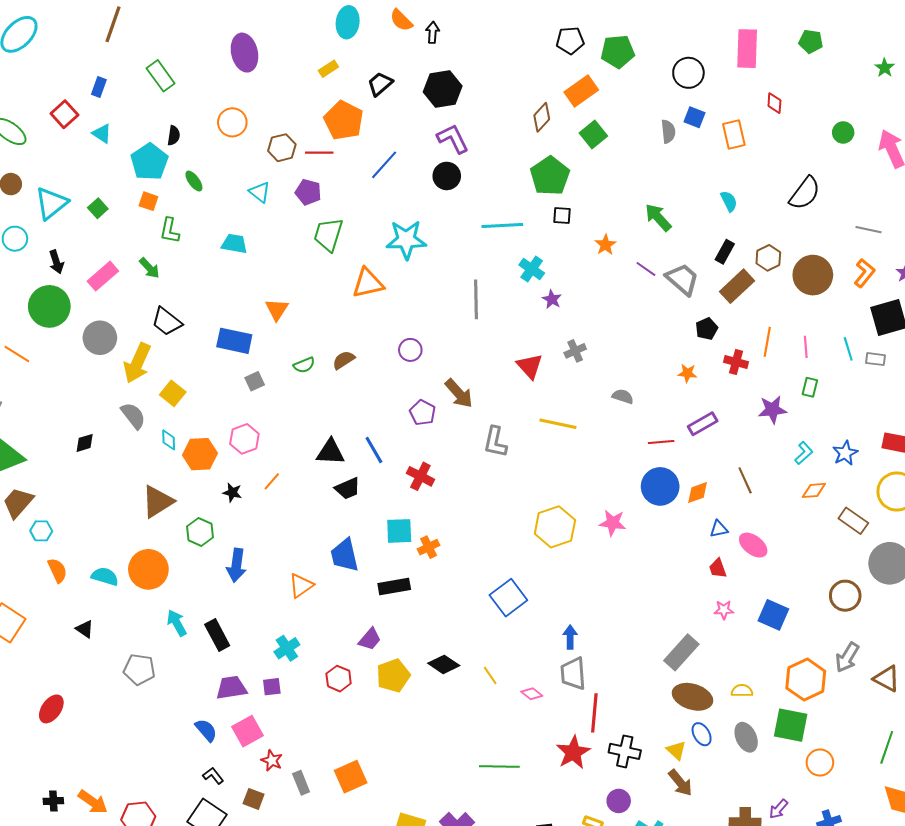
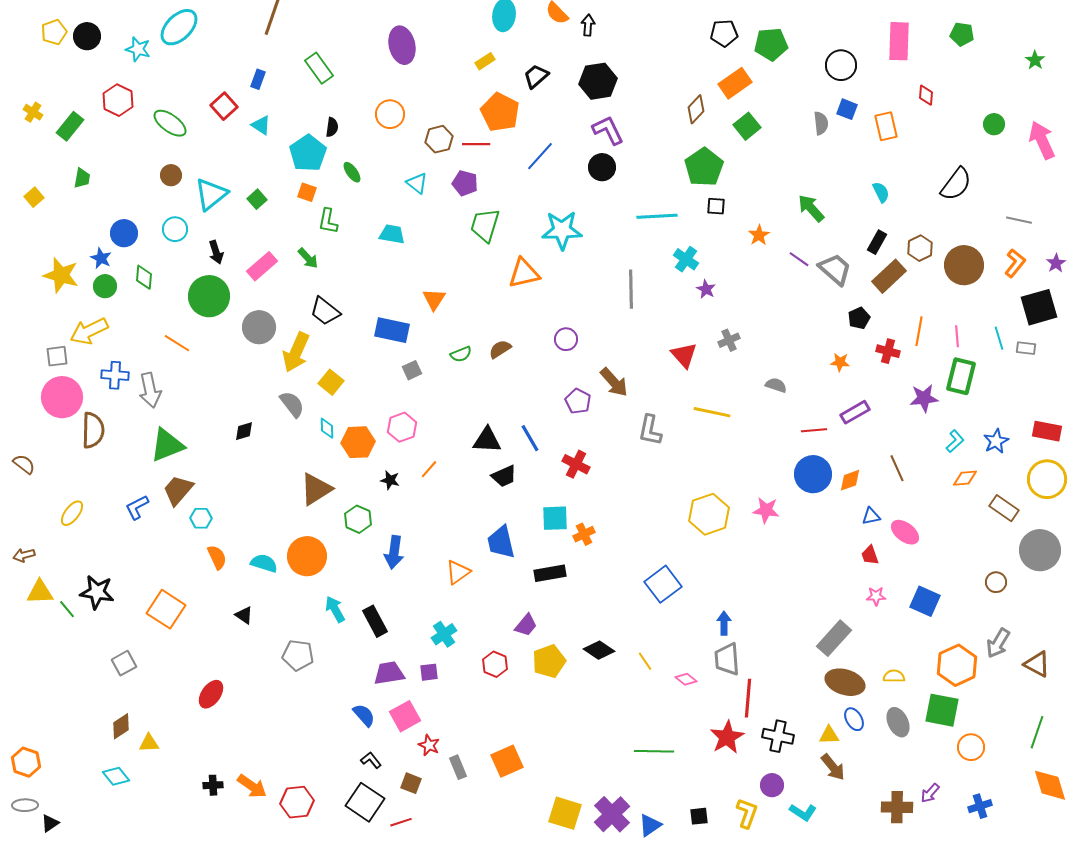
green rectangle: (810, 387) -> (961, 376), size x1.8
brown circle: (845, 596) -> (996, 582), size x0.7
yellow triangle: (676, 750) -> (829, 735), turned -45

